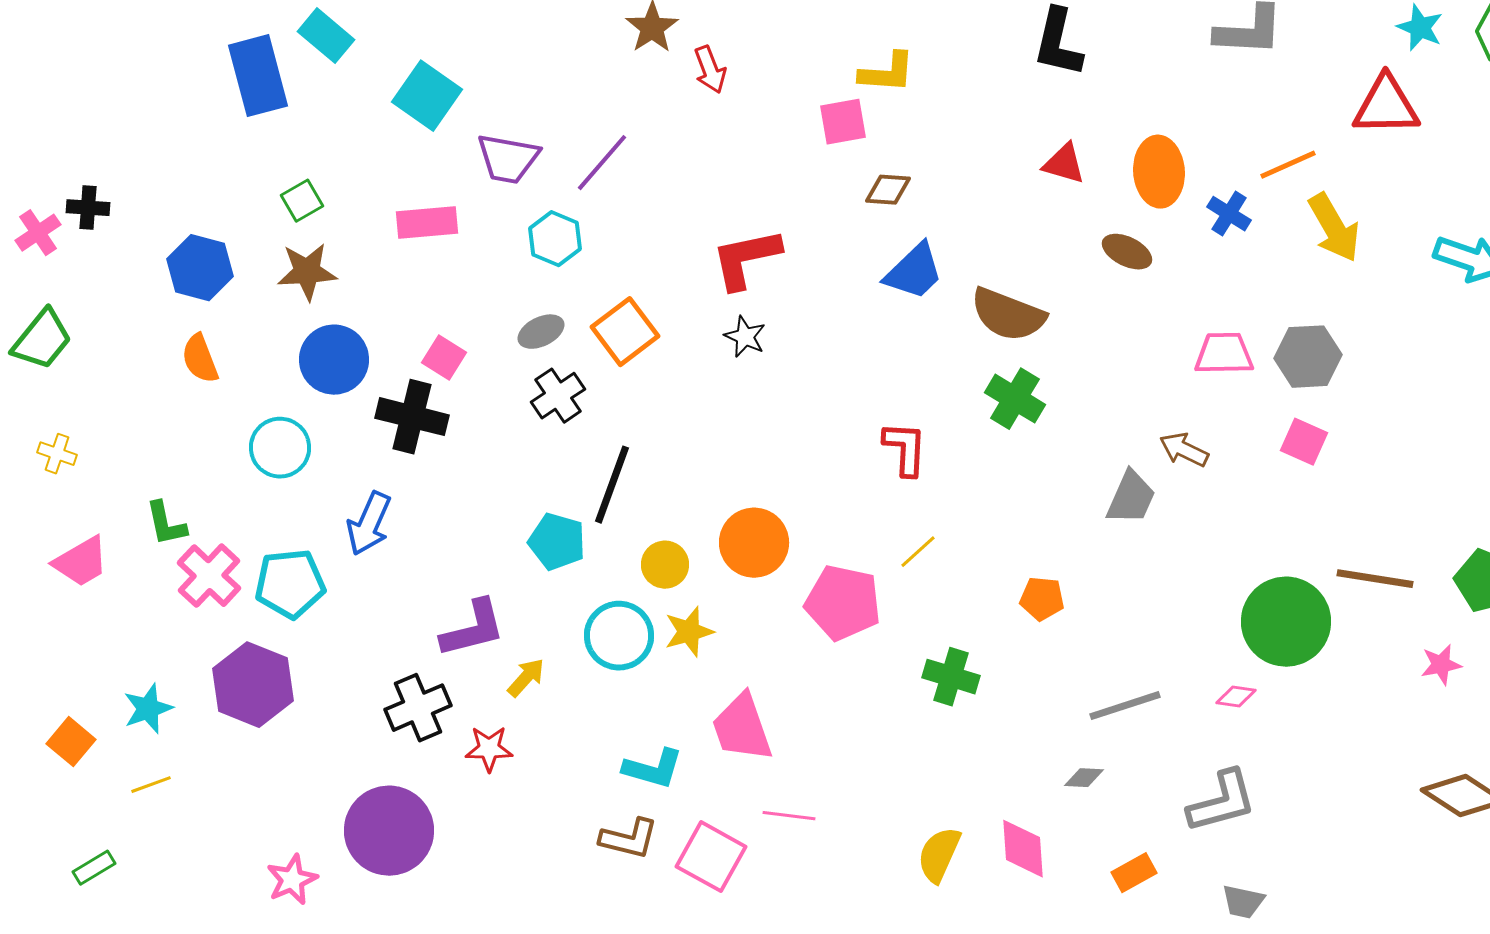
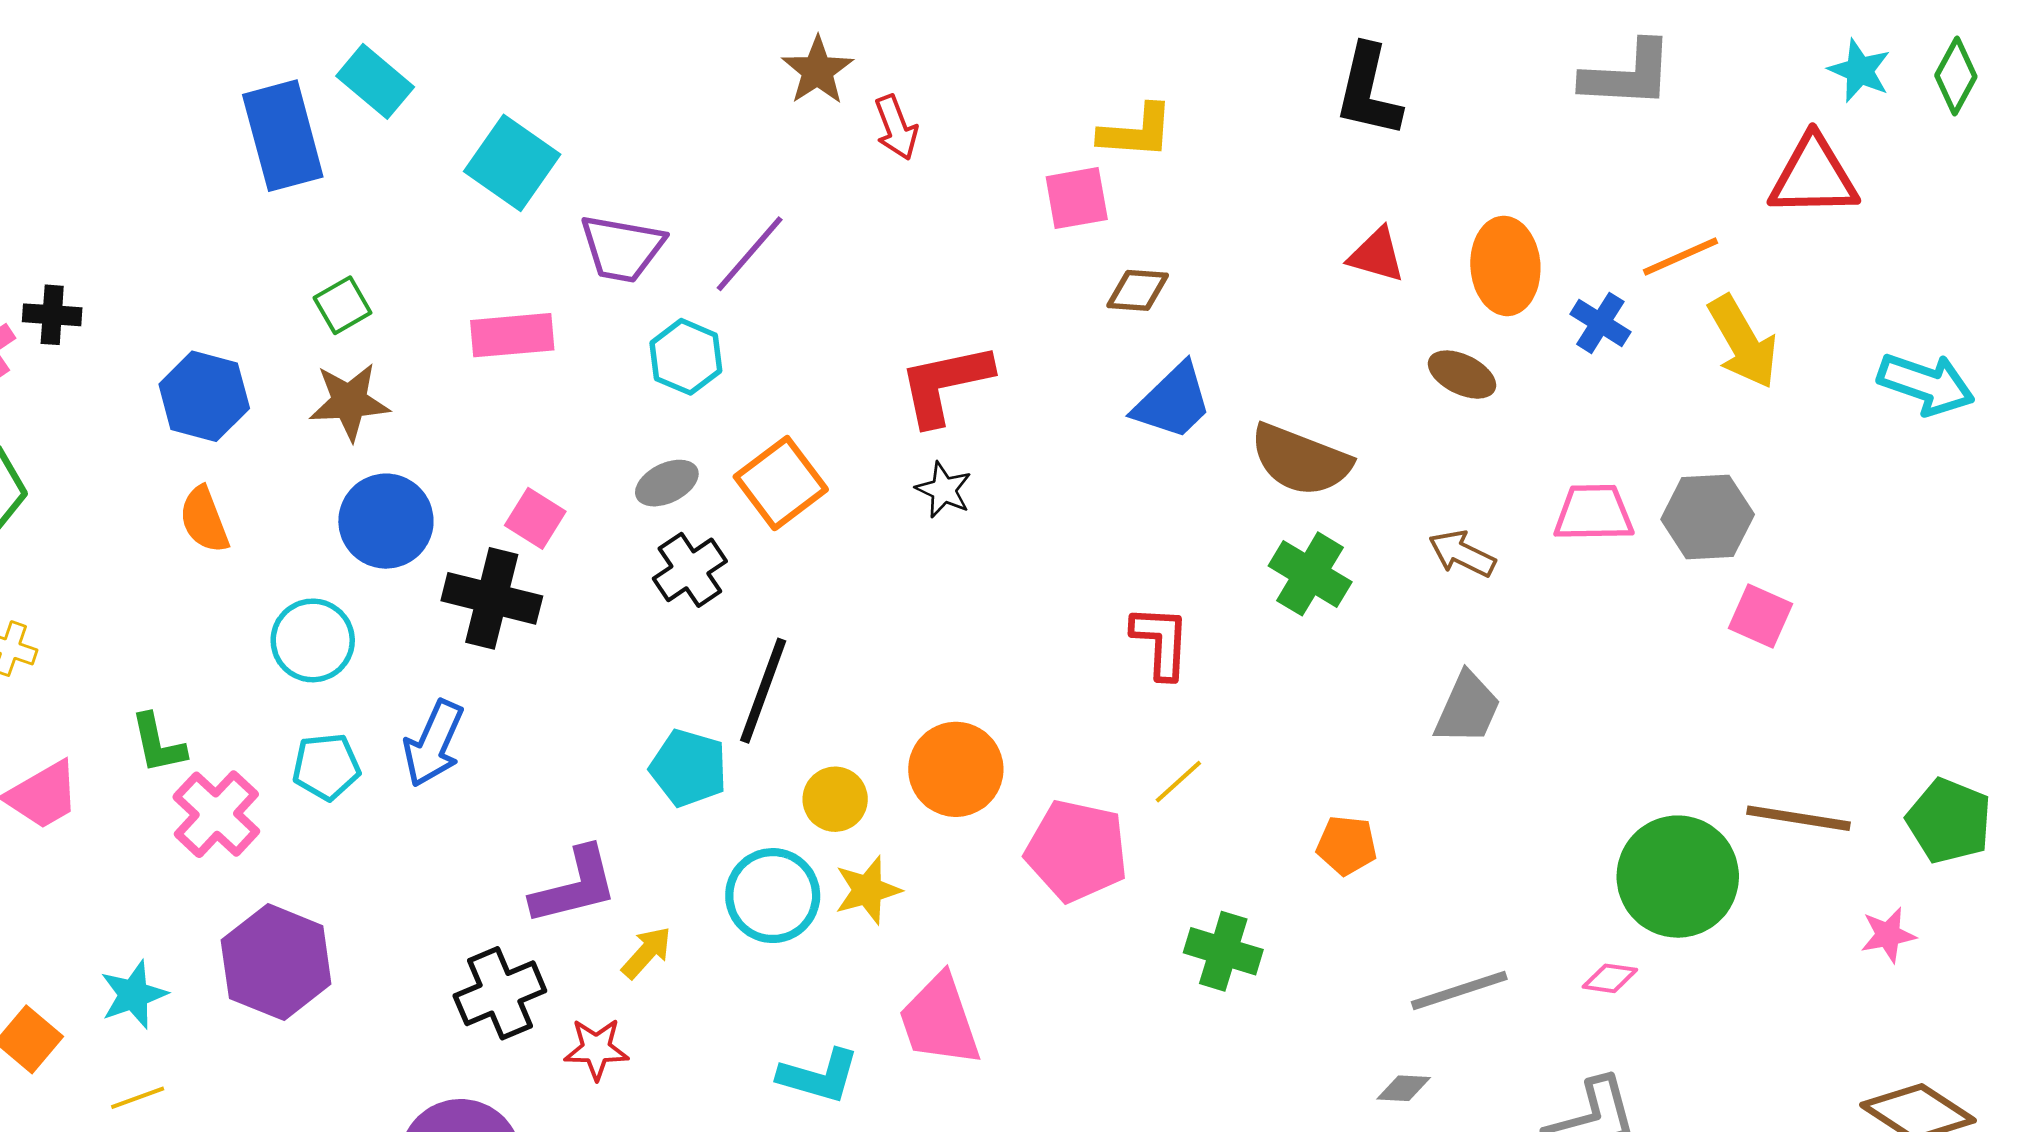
pink square: (1304, 442) -> (1761, 616), moved
brown arrow: (1184, 450) -> (1462, 554), moved
cyan pentagon: (290, 584) -> (326, 767), moved, size x0.7

